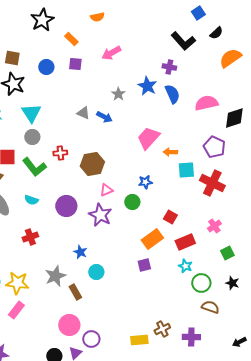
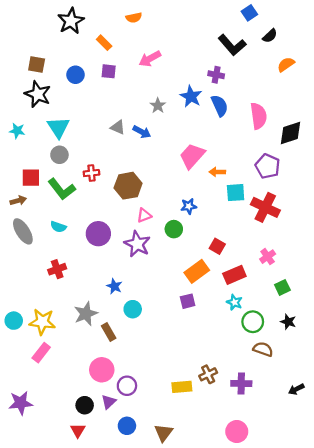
orange semicircle: (230, 58) -> (286, 64), size x0.7
pink semicircle: (206, 103) -> (258, 116), turned 95

